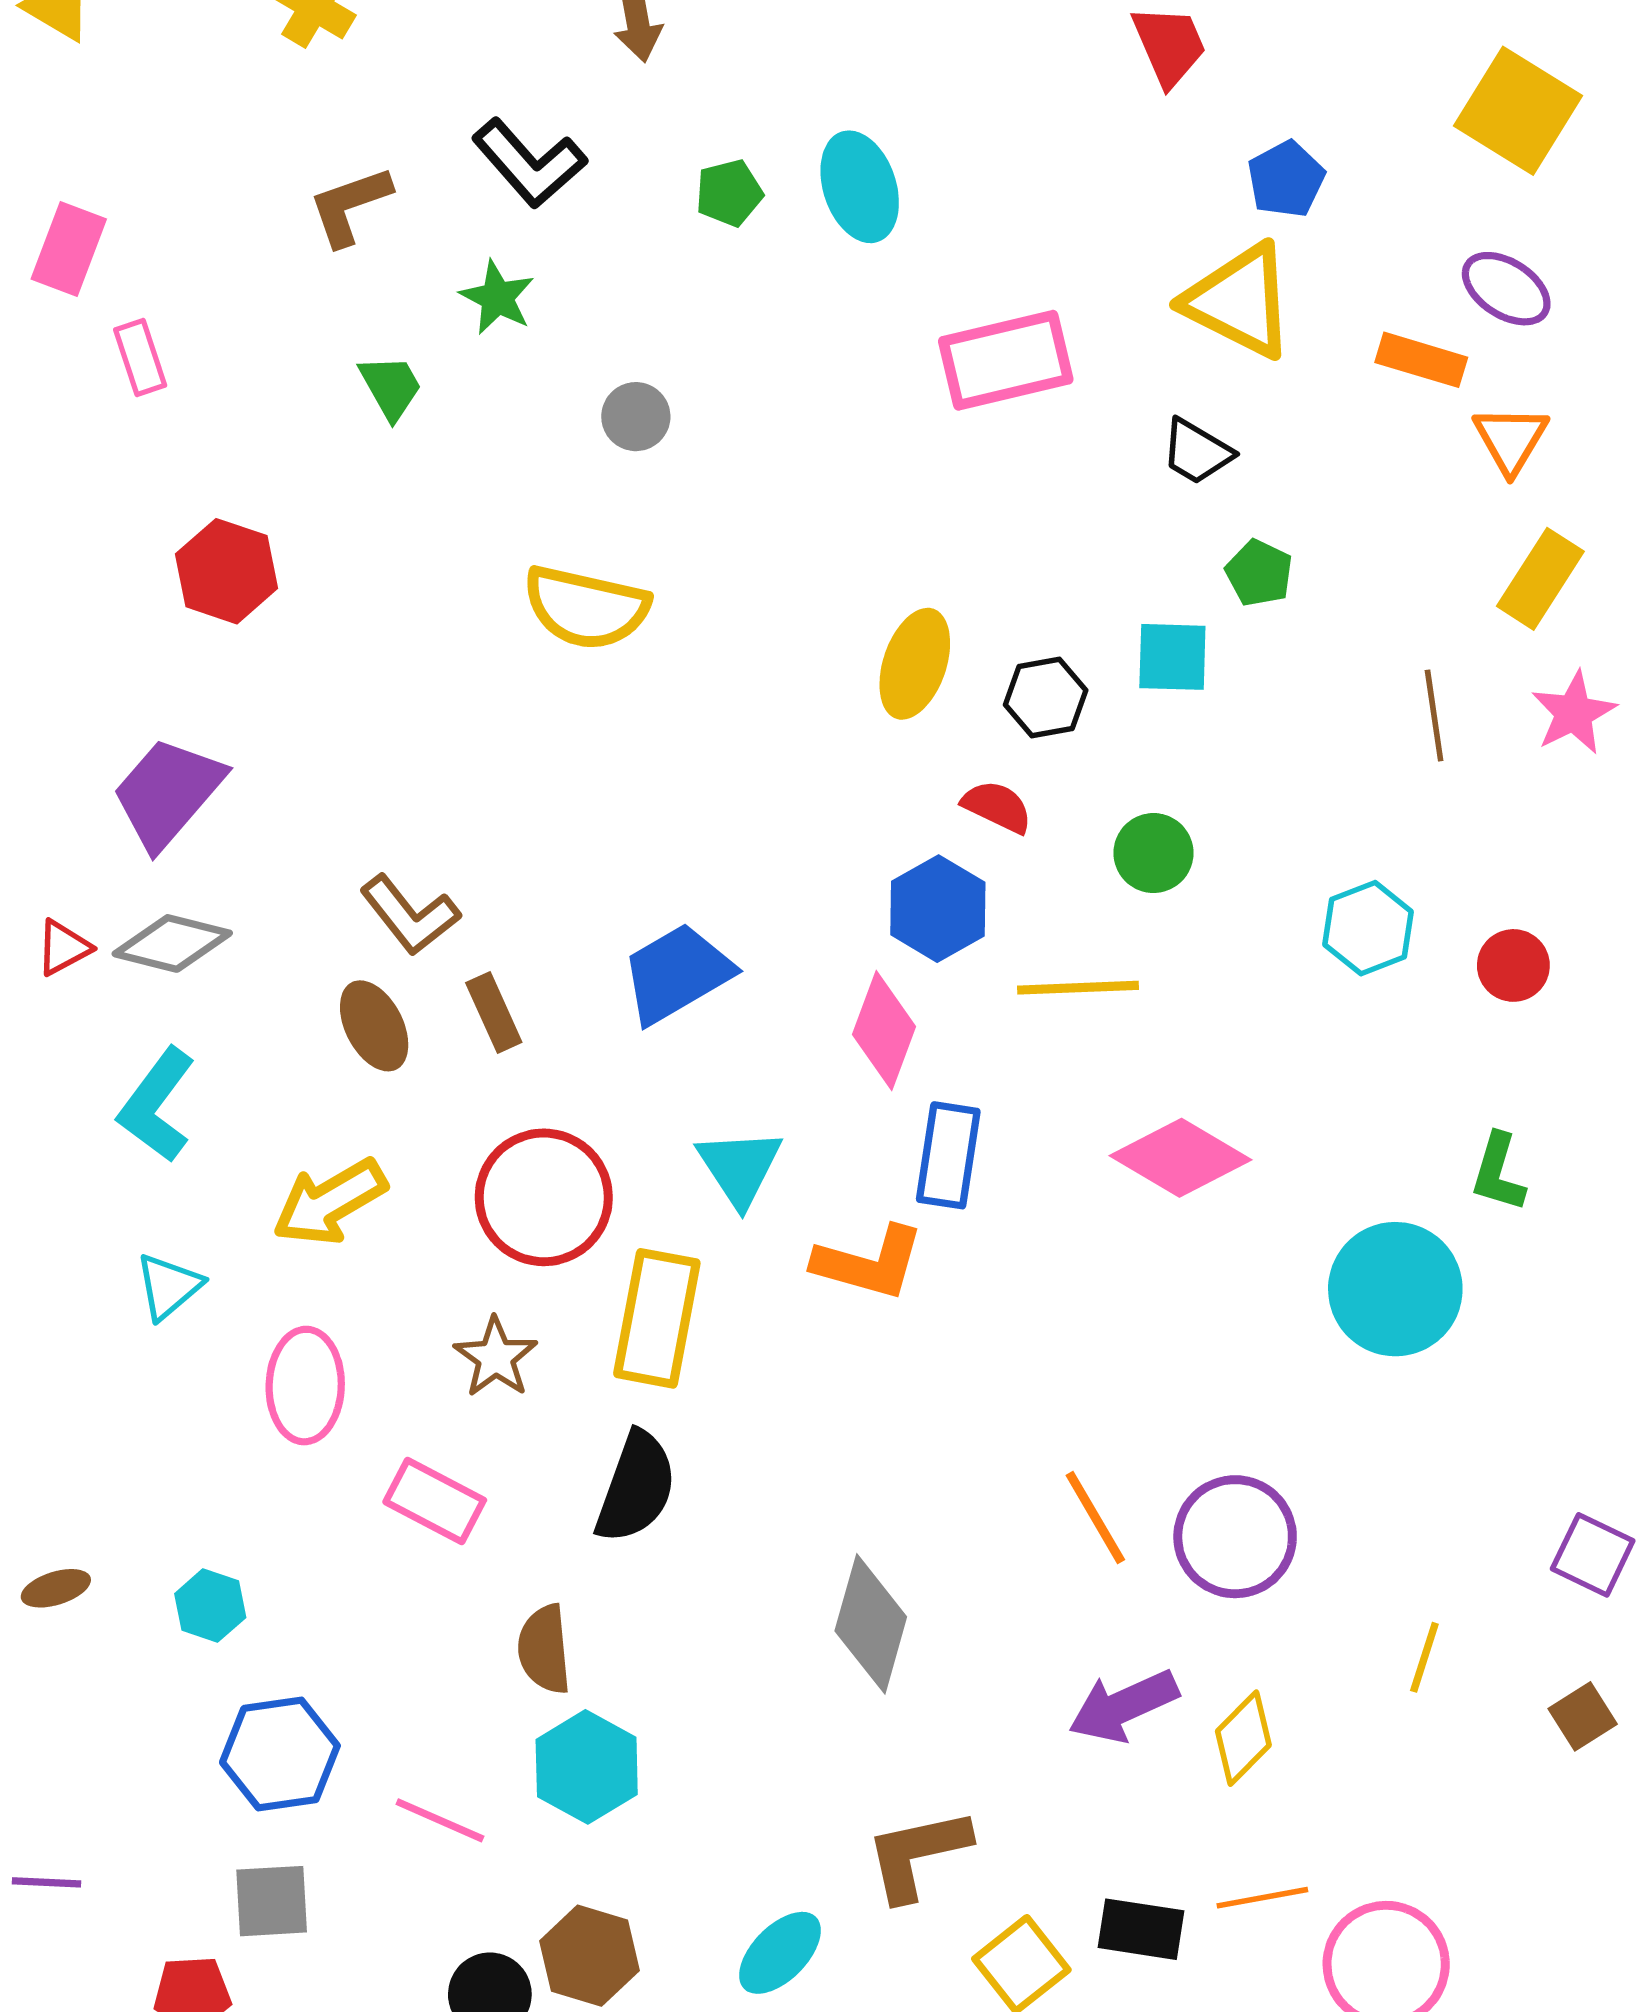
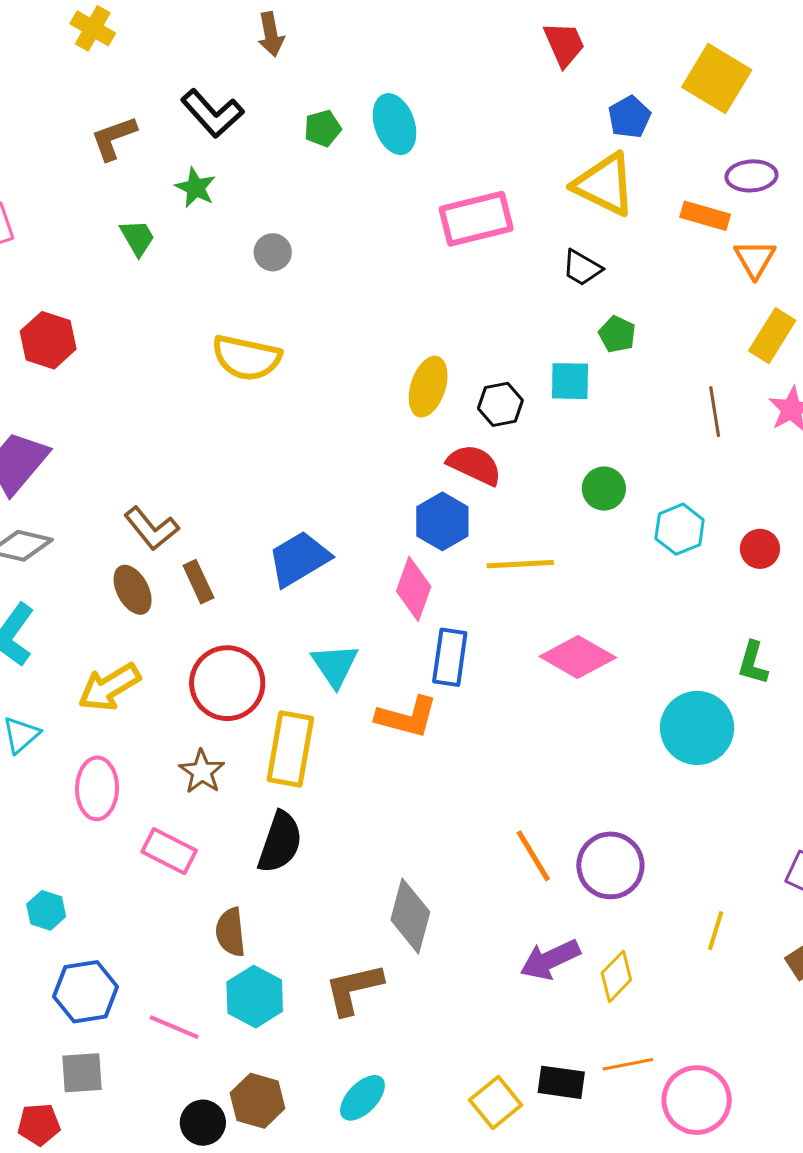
yellow square: (1518, 111) -> (717, 79), moved
purple ellipse: (1506, 289) -> (751, 176), turned -36
red semicircle: (997, 807) -> (474, 465), size x1.4
green circle: (1153, 853) -> (604, 489), moved
brown L-shape: (917, 1854) -> (354, 989), moved

